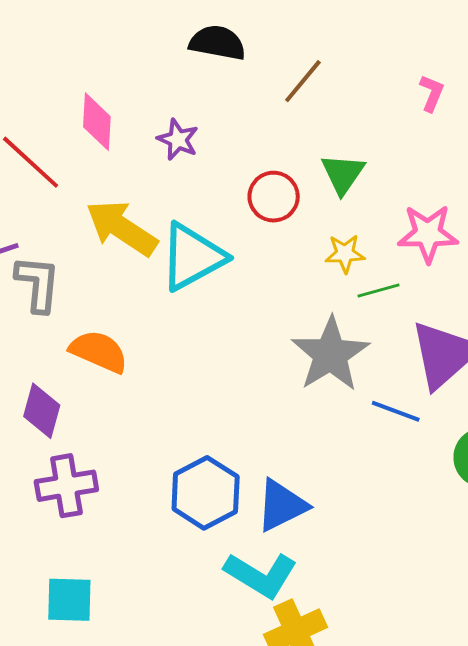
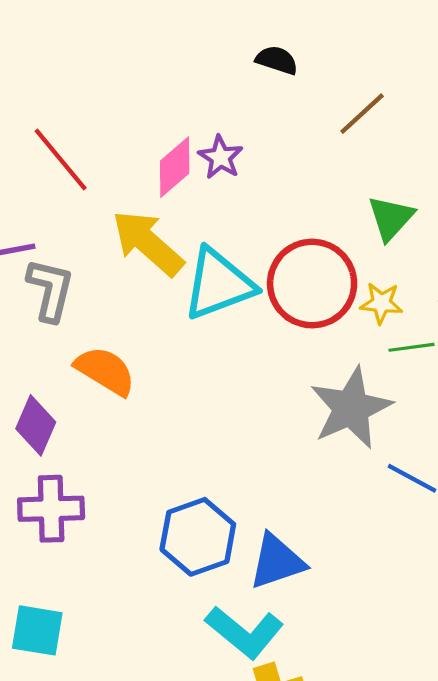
black semicircle: (217, 43) -> (277, 60), size x0.7
pink diamond: (97, 122) -> (175, 167), moved, turned 38
red circle: (274, 197) -> (312, 284), moved, size x1.6

